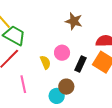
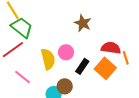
yellow semicircle: (45, 62) -> (48, 59), size x1.5
pink line: (23, 84) -> (23, 77), turned -48

